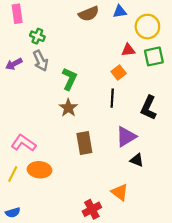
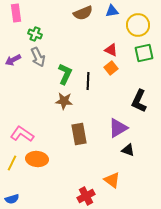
red triangle: (128, 50) -> (111, 50), moved, turned 32
black line: (112, 98) -> (88, 81), moved
brown star: (68, 108) -> (64, 101), turned -30

